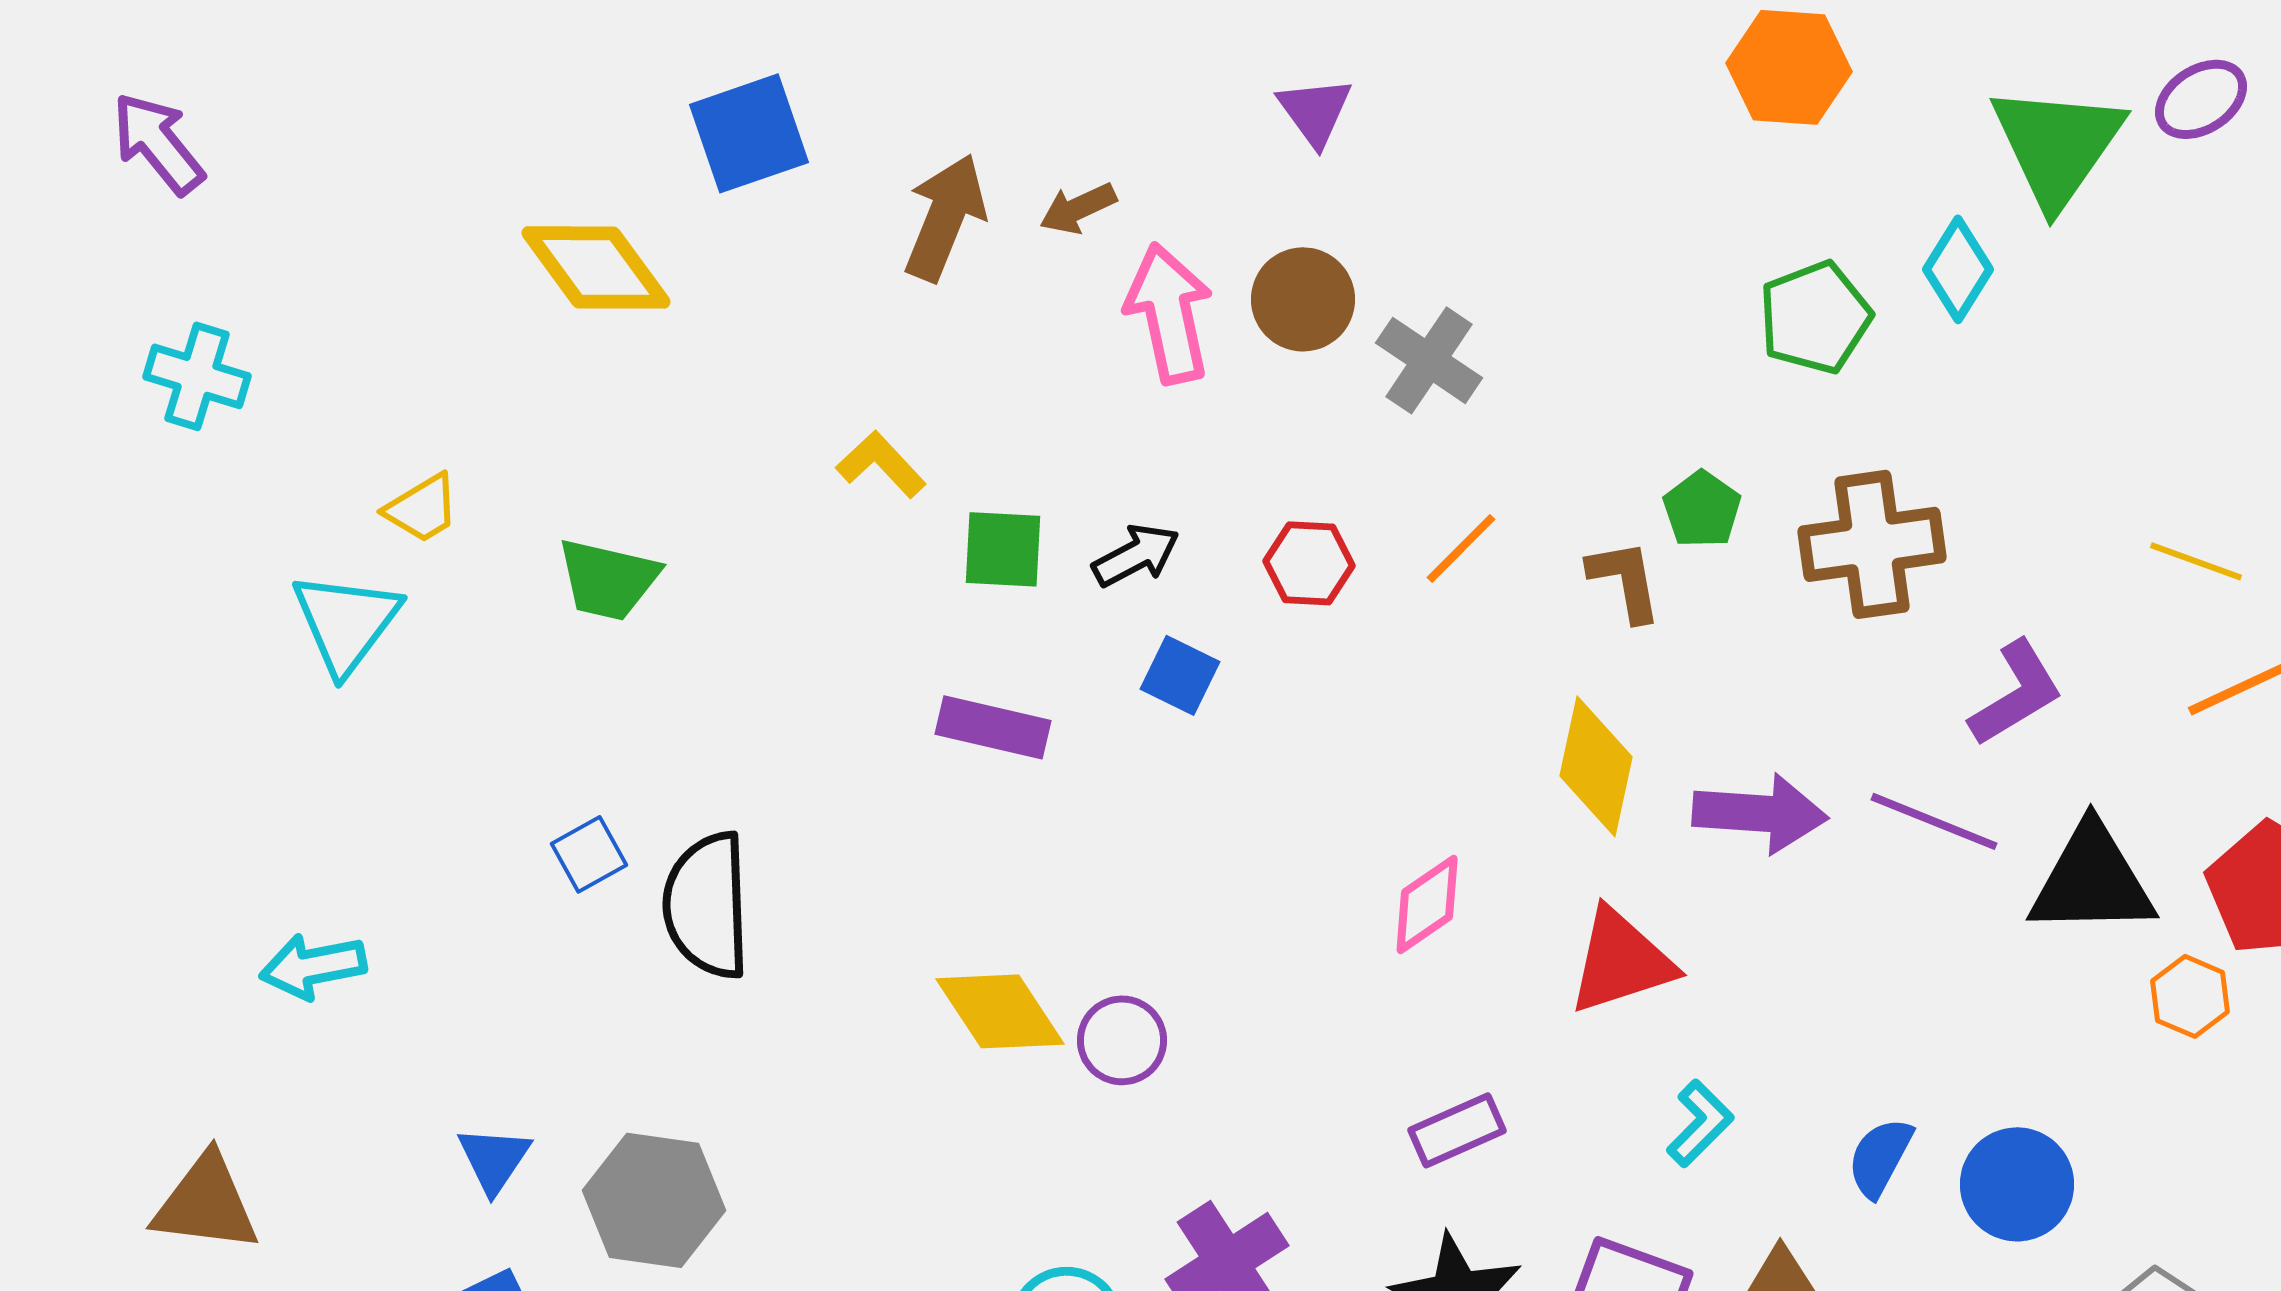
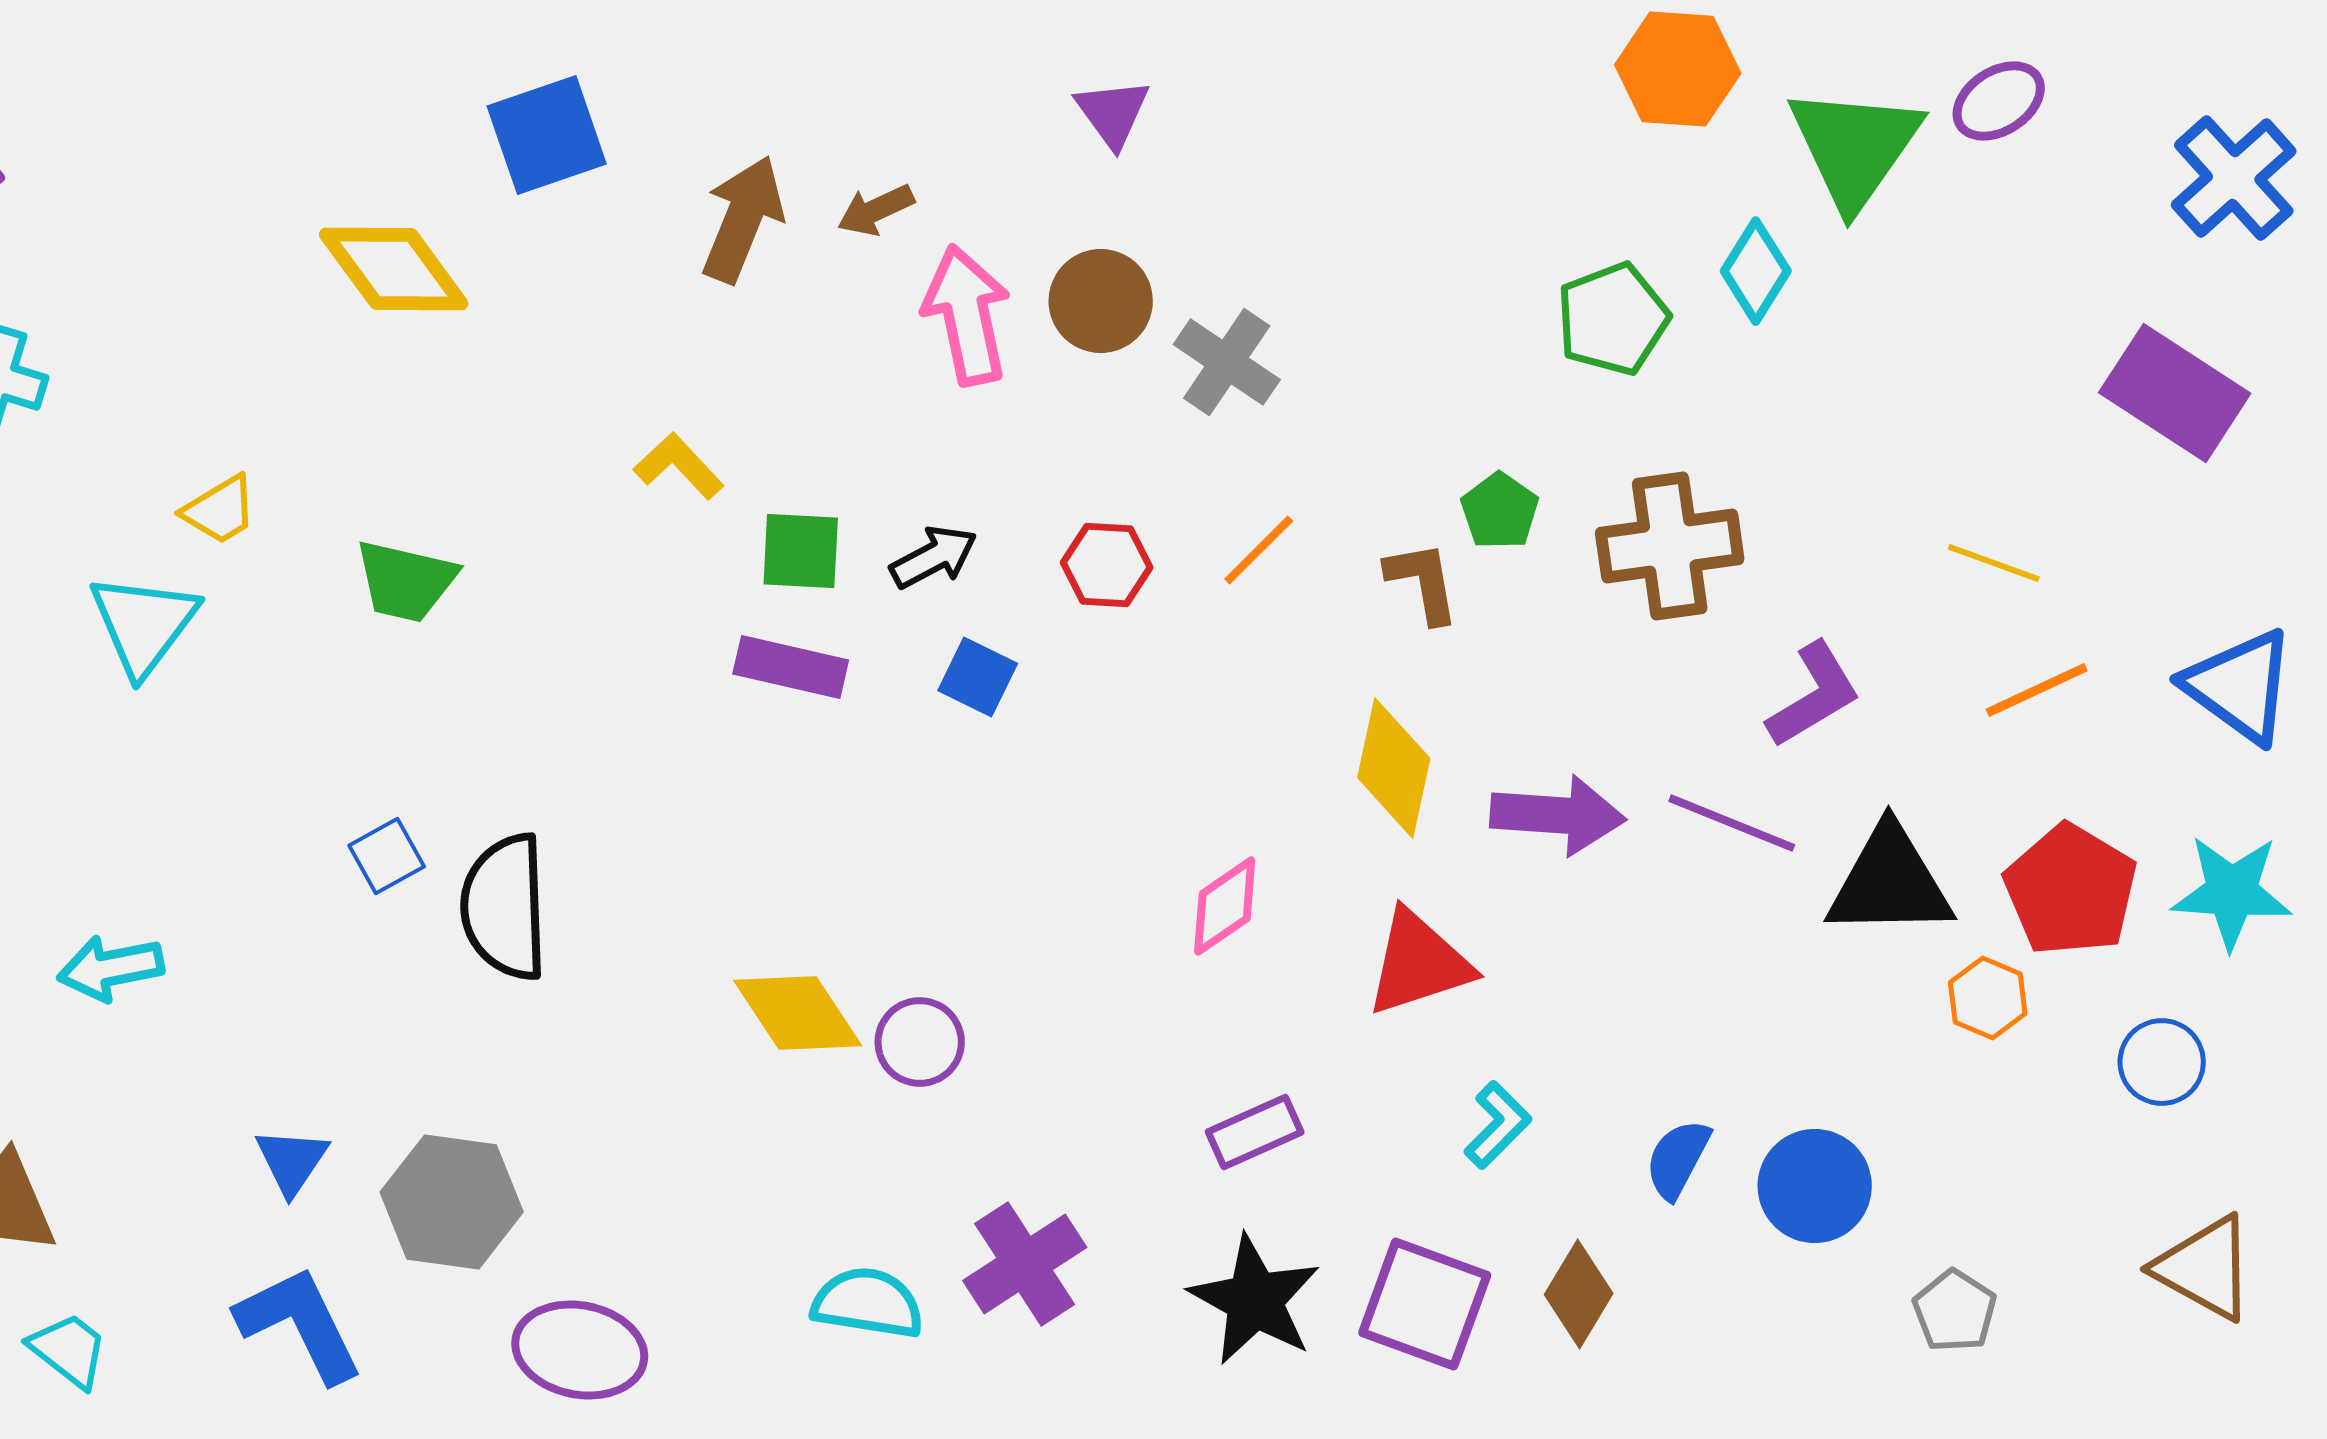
orange hexagon: (1789, 67) -> (1678, 69), moved
purple rectangle: (993, 727) -> (791, 667), moved

